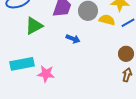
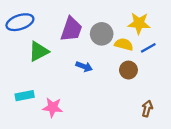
brown circle: (126, 54) -> (128, 70), moved
cyan rectangle: (22, 64) -> (25, 96), size x0.7

